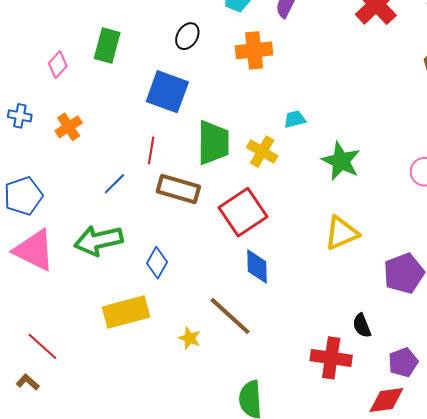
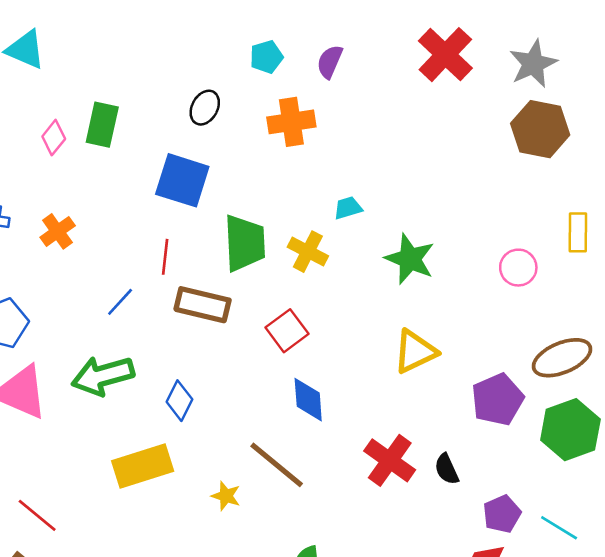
pink diamond: (58, 65) -> (54, 138), moved
red square: (243, 212) -> (287, 331), size x0.7
red cross: (331, 358) -> (390, 460), moved, turned 30

